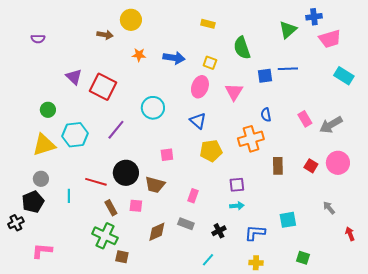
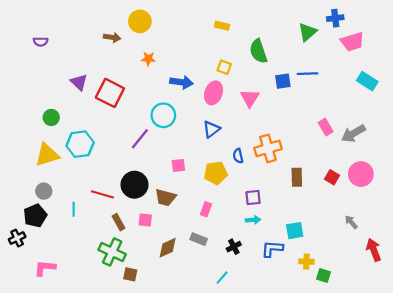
blue arrow: (174, 58) -> (181, 82), moved
blue semicircle: (266, 115) -> (238, 156), moved
blue triangle: (198, 121) -> (211, 129), turned 42
purple line: (116, 130) -> (140, 139), moved
yellow pentagon: (211, 151) -> (216, 173), moved
cyan square: (288, 220) -> (295, 231), moved
red arrow: (350, 234) -> (374, 250), size x1.5
yellow cross: (256, 263) -> (306, 262), moved

